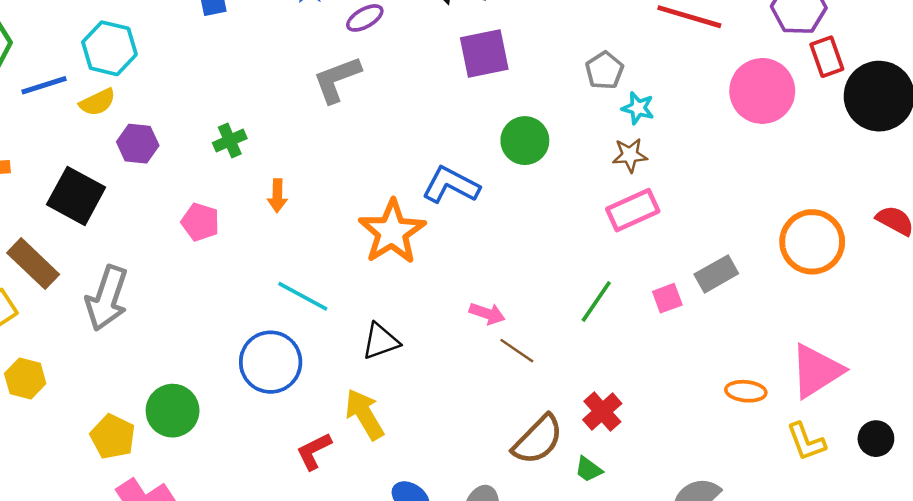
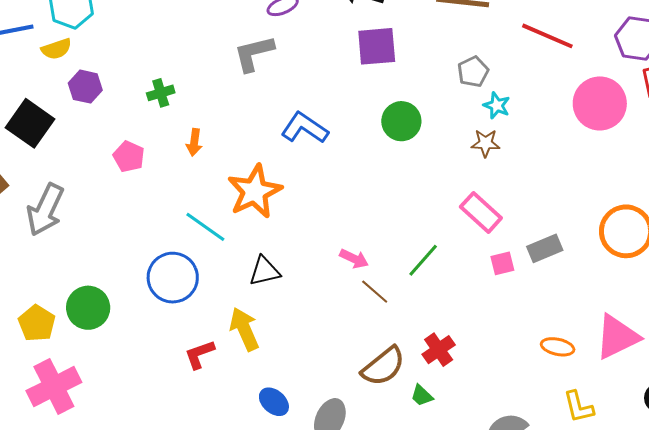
blue L-shape: (451, 185) -> (305, 128), moved
pink rectangle: (633, 210) -> (481, 212), moved, turned 60
orange star: (392, 232) -> (255, 191), moved
green line: (596, 301) -> (423, 260), moved
yellow L-shape: (806, 442) -> (579, 407), moved

